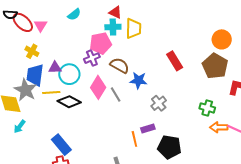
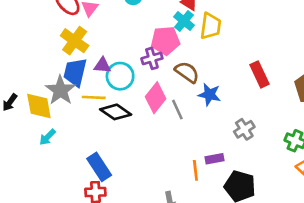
cyan cross: (113, 27) -> (184, 21), turned 35
yellow cross: (32, 51) -> (75, 41), size x1.5
gray cross: (159, 103) -> (244, 129), moved

